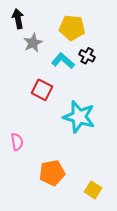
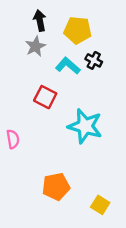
black arrow: (18, 19) -> (40, 20), moved
pink semicircle: (17, 142) -> (13, 139), moved

